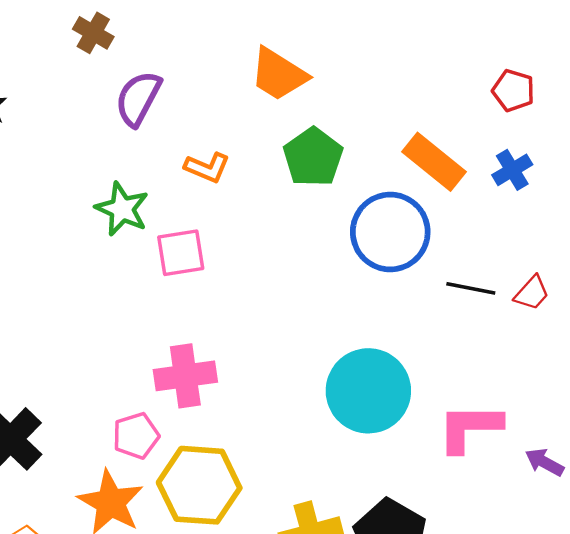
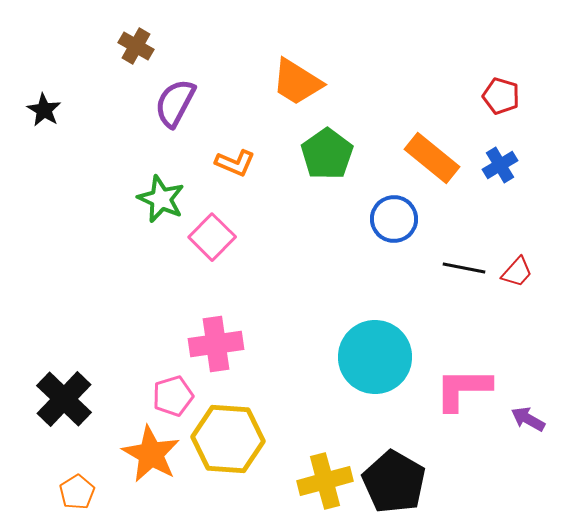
blue circle: (390, 232) -> (394, 219), size x0.7
pink square: (181, 253) -> (212, 237), turned -36

